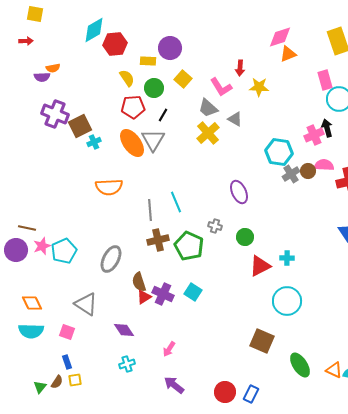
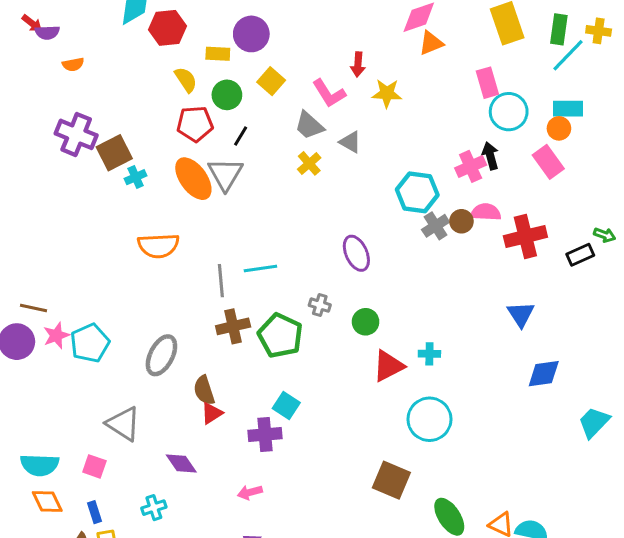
red arrow: (26, 41) -> (32, 23), turned 40
purple semicircle: (42, 77) -> (47, 32), moved
yellow cross: (208, 133) -> (309, 163), size x0.7
cyan line: (176, 202) -> (260, 268), turned -75
purple cross: (163, 294) -> (265, 434), moved, turned -30
orange diamond: (32, 303) -> (47, 501), moved
pink arrow: (169, 349) -> (250, 492), turned 42
cyan cross: (127, 364) -> (154, 508), moved

